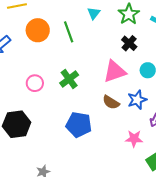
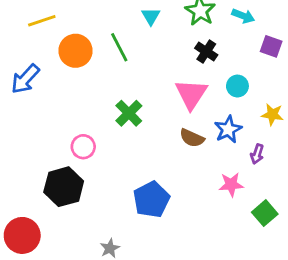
pink triangle: (115, 71) -> (191, 94), turned -30
pink circle: (35, 83) -> (83, 147), moved
blue pentagon: (79, 125) -> (151, 199), moved, turned -30

